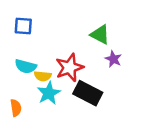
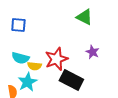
green triangle: (100, 35) -> (84, 17), moved
cyan star: (49, 93) -> (27, 82), moved

